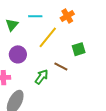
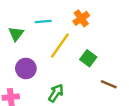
green square: (79, 49) -> (88, 58), moved, turned -32
brown line: (61, 67) -> (109, 84), moved

